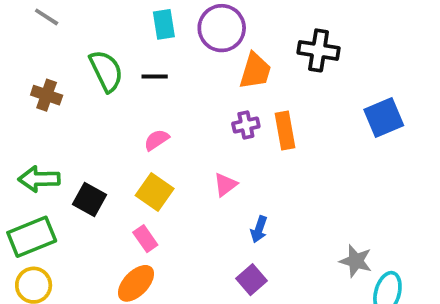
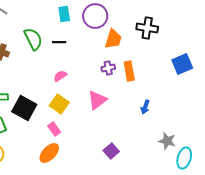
pink triangle: (225, 185) -> (97, 100), size x1.5
black square: (89, 199) -> (24, 108), size x1.4
blue arrow: (259, 229) -> (145, 107), moved

